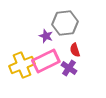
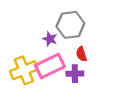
purple cross: (69, 68) -> (75, 74), turned -35

